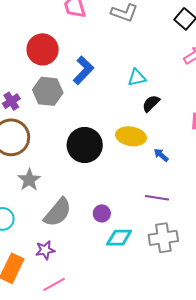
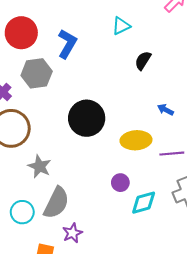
cyan triangle: (137, 78) -> (121, 26), moved
yellow ellipse: (131, 136) -> (136, 140), moved
gray semicircle: (58, 212) -> (56, 203), moved

